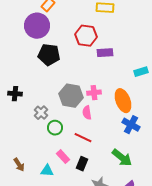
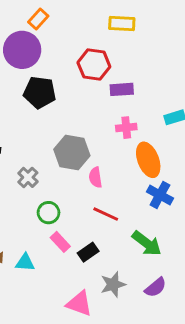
pink cross: (94, 93) -> (126, 128), moved
green circle: (55, 128) -> (48, 213), moved
red line: (83, 138) -> (106, 214), moved
black rectangle: (82, 164) -> (88, 252), turned 32
cyan triangle: (47, 171) -> (25, 262), moved

